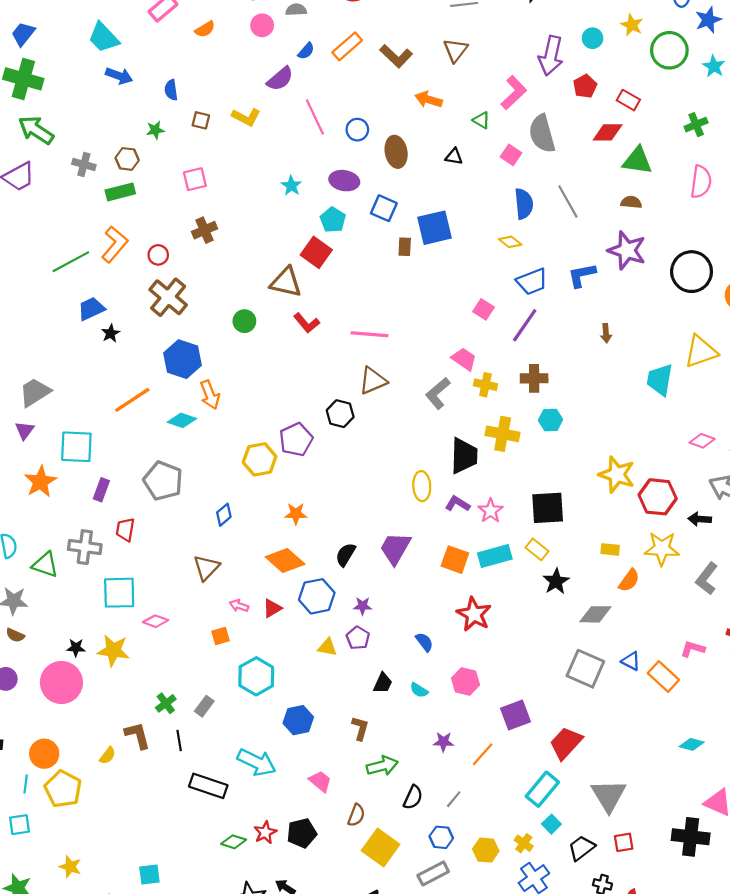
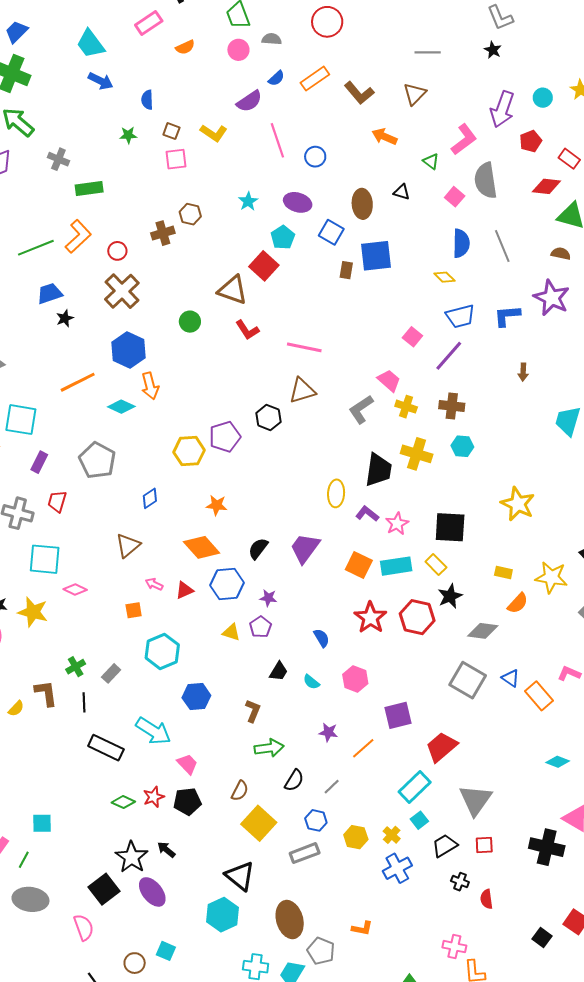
brown ellipse: (396, 152) -> (362, 204), moved
brown hexagon: (127, 159) -> (190, 214), moved
pink square: (195, 179) -> (176, 159), moved
red hexagon: (658, 497) -> (417, 617), moved
pink trapezoid: (320, 781) -> (187, 764), moved

